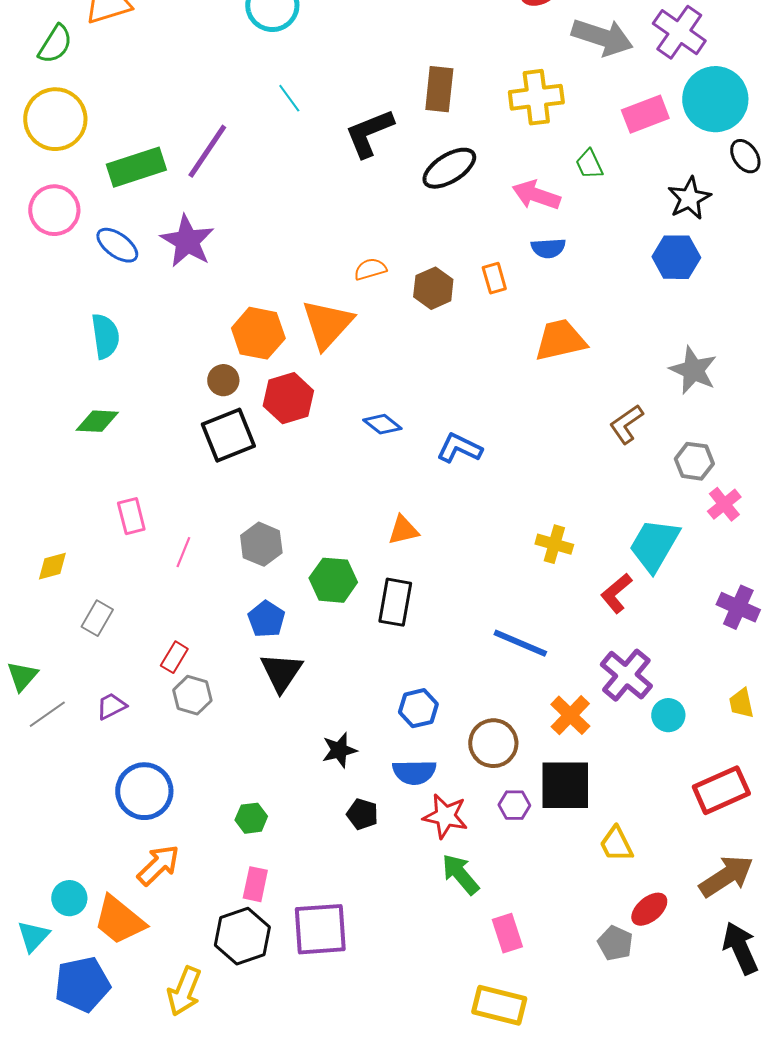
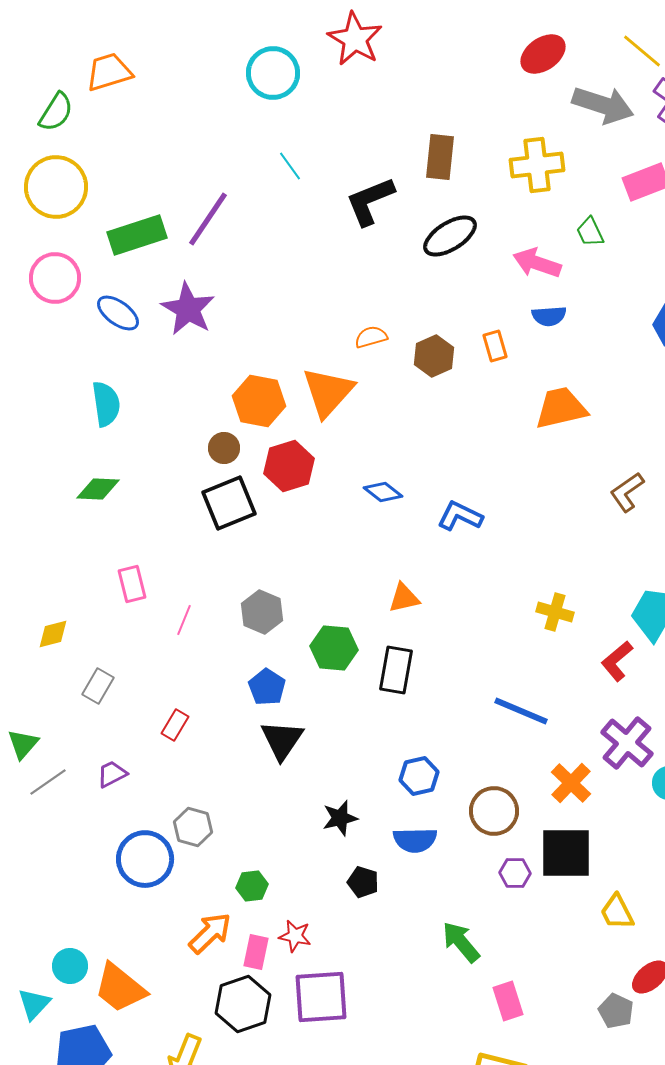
gray hexagon: (192, 695) -> (193, 827), moved
red star: (445, 816) -> (295, 936), moved, size x0.7
orange arrow: (158, 865) -> (210, 933), moved

